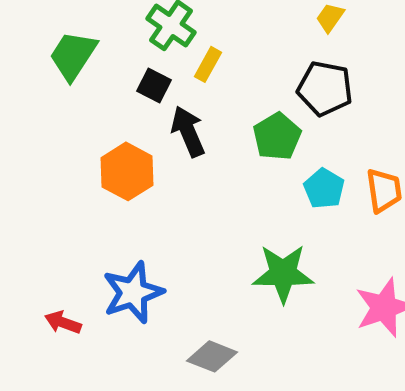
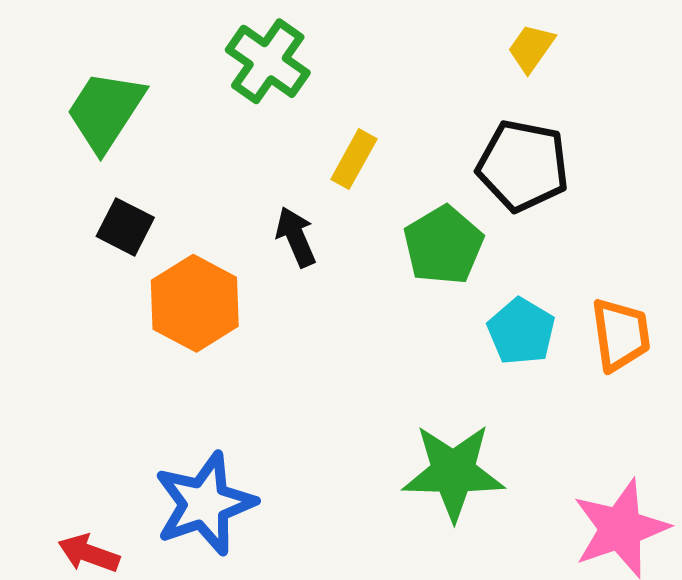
yellow rectangle: (208, 64) -> (354, 159), moved
black square: (154, 85) -> (125, 227), moved
black arrow: (188, 131) -> (296, 237), size x0.7

